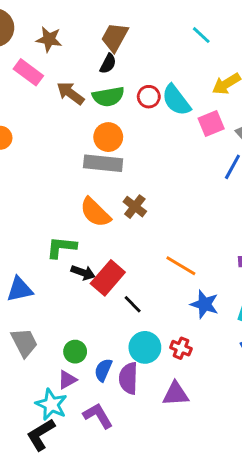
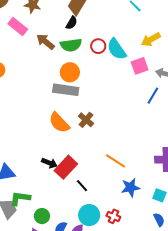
green L-shape: (61, 247) -> (20, 198), moved
blue star: (205, 304) -> (130, 187), turned -30

